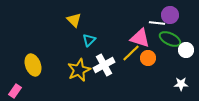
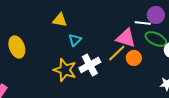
yellow triangle: (74, 20) -> (60, 20), turned -35
yellow ellipse: (33, 65) -> (17, 47), moved
yellow star: (79, 70) -> (65, 70), turned -30

